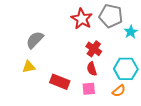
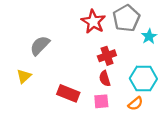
gray pentagon: (111, 16) -> (126, 18), turned 30
red cross: (94, 49) -> (107, 56), turned 35
yellow triangle: (29, 67) -> (24, 76), moved, turned -32

